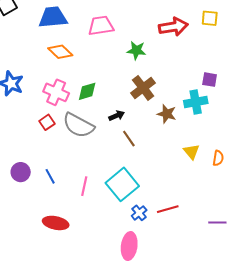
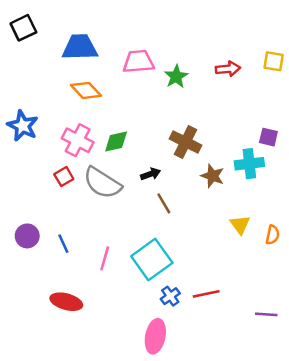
red arrow: (173, 27) -> (228, 69), size x0.7
green star: (136, 50) -> (176, 77), moved, turned 30
brown cross: (143, 88) -> (186, 142), turned -30

